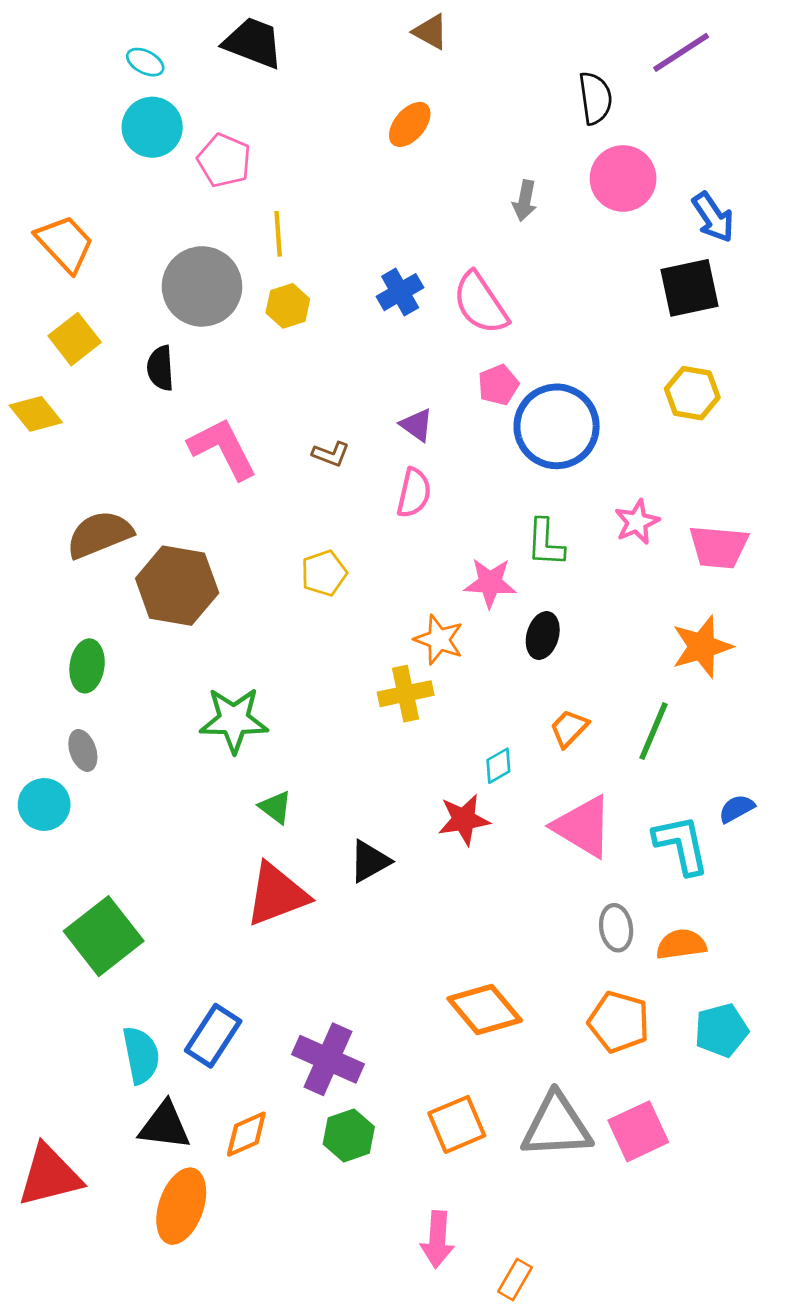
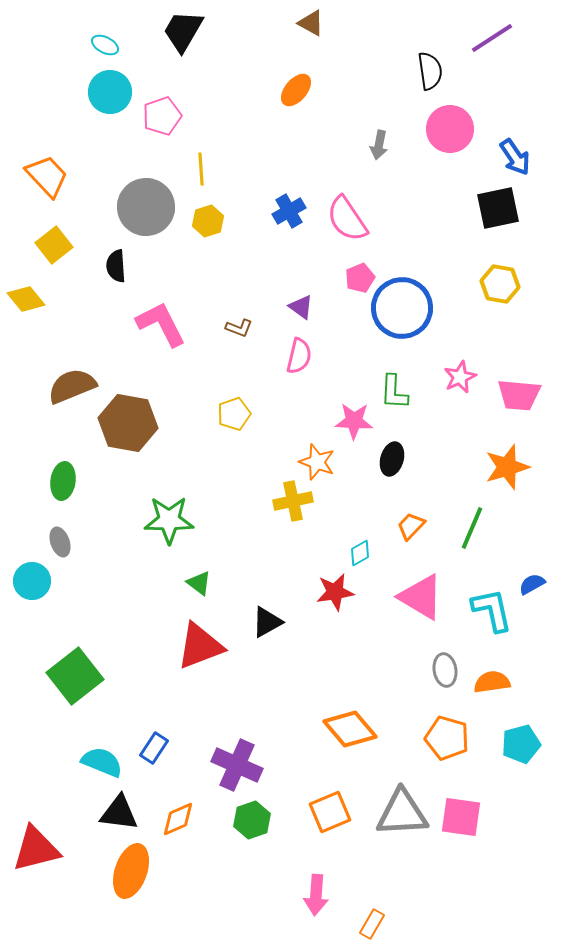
black trapezoid: (253, 43) -> (183, 31), turned -81
pink pentagon: (224, 160) -> (162, 116), turned 30
blue rectangle: (213, 1036) -> (154, 748), size x0.7
cyan semicircle: (141, 1055) -> (102, 762), turned -57
pink square: (638, 1131) -> (461, 817), turned 33

